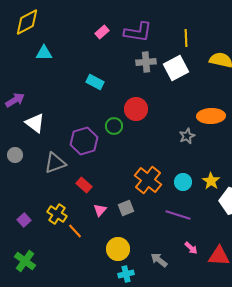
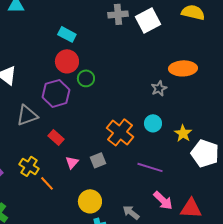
red circle: (136, 109) -> (67, 61), moved
cyan circle: (183, 182) -> (153, 123), moved
pink arrow: (191, 248) -> (163, 200), size x1.5

